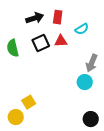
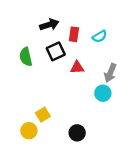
red rectangle: (58, 17) -> (74, 34), moved
red triangle: (61, 41) -> (77, 67), moved
black circle: (91, 119) -> (77, 133), moved

